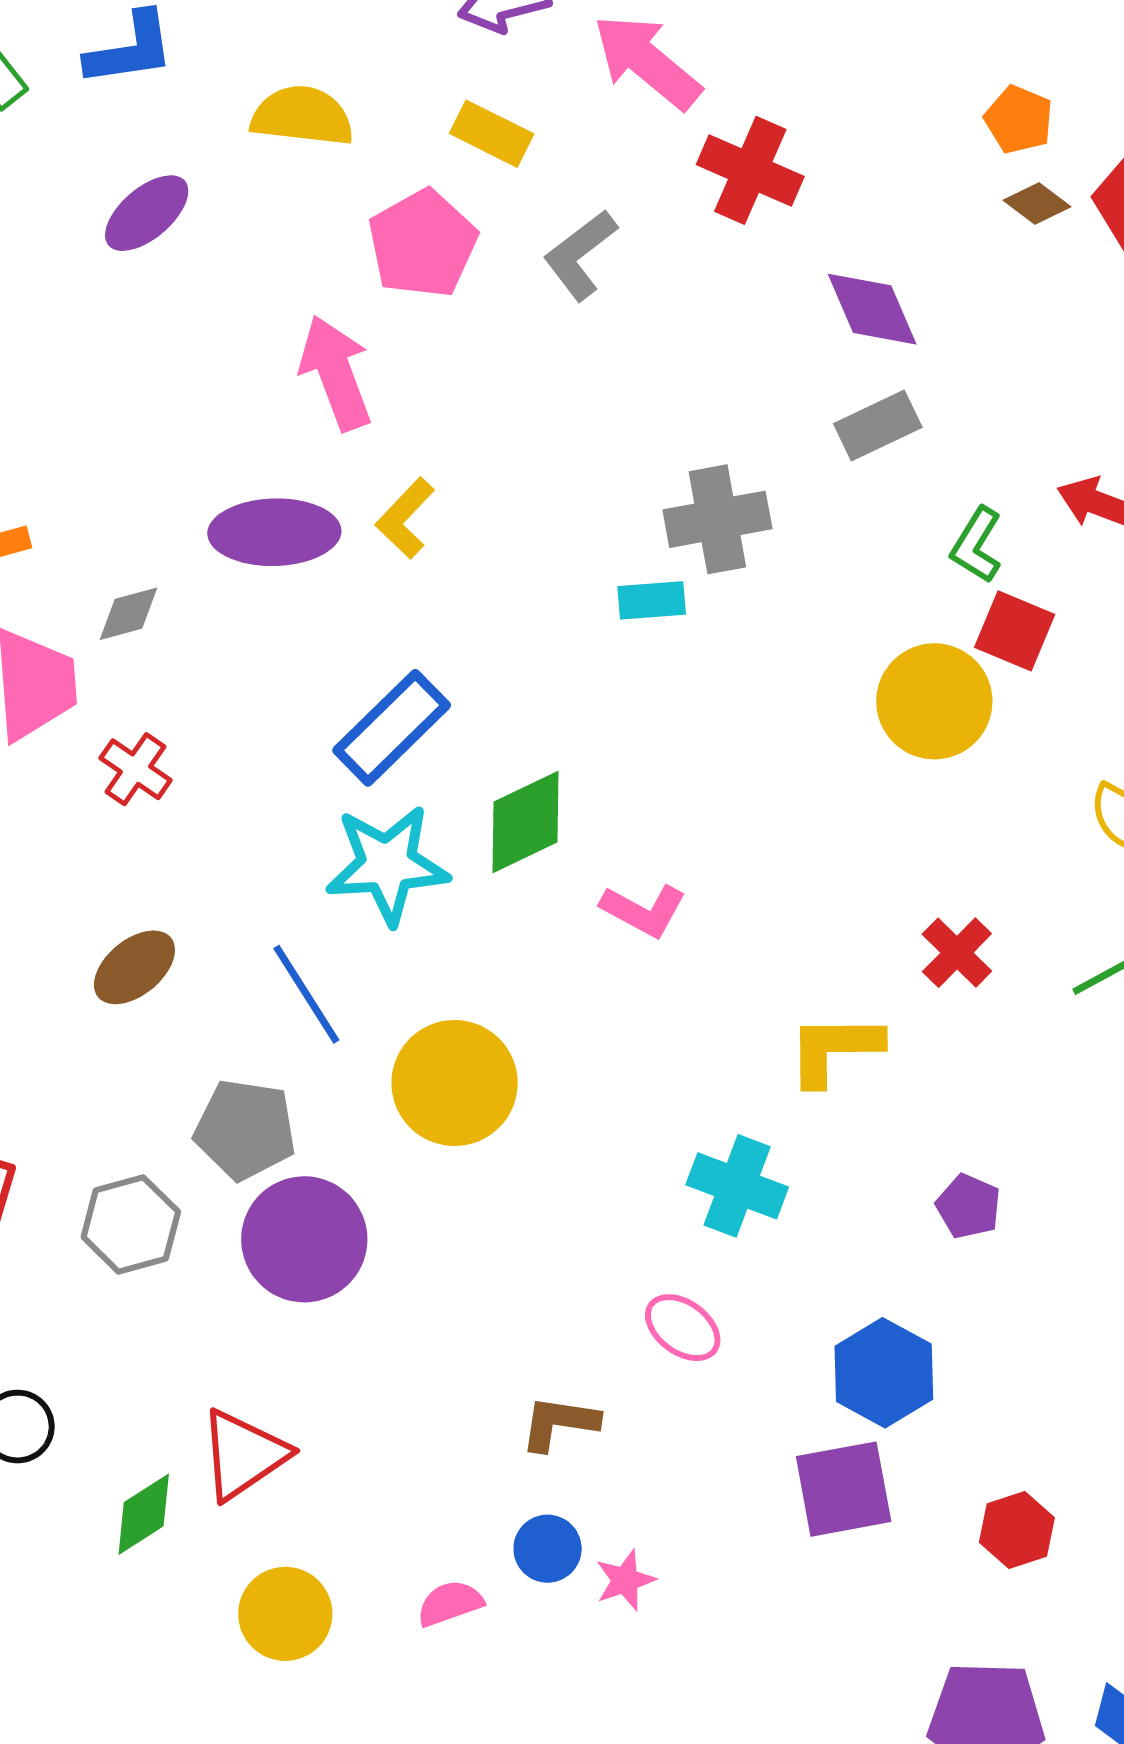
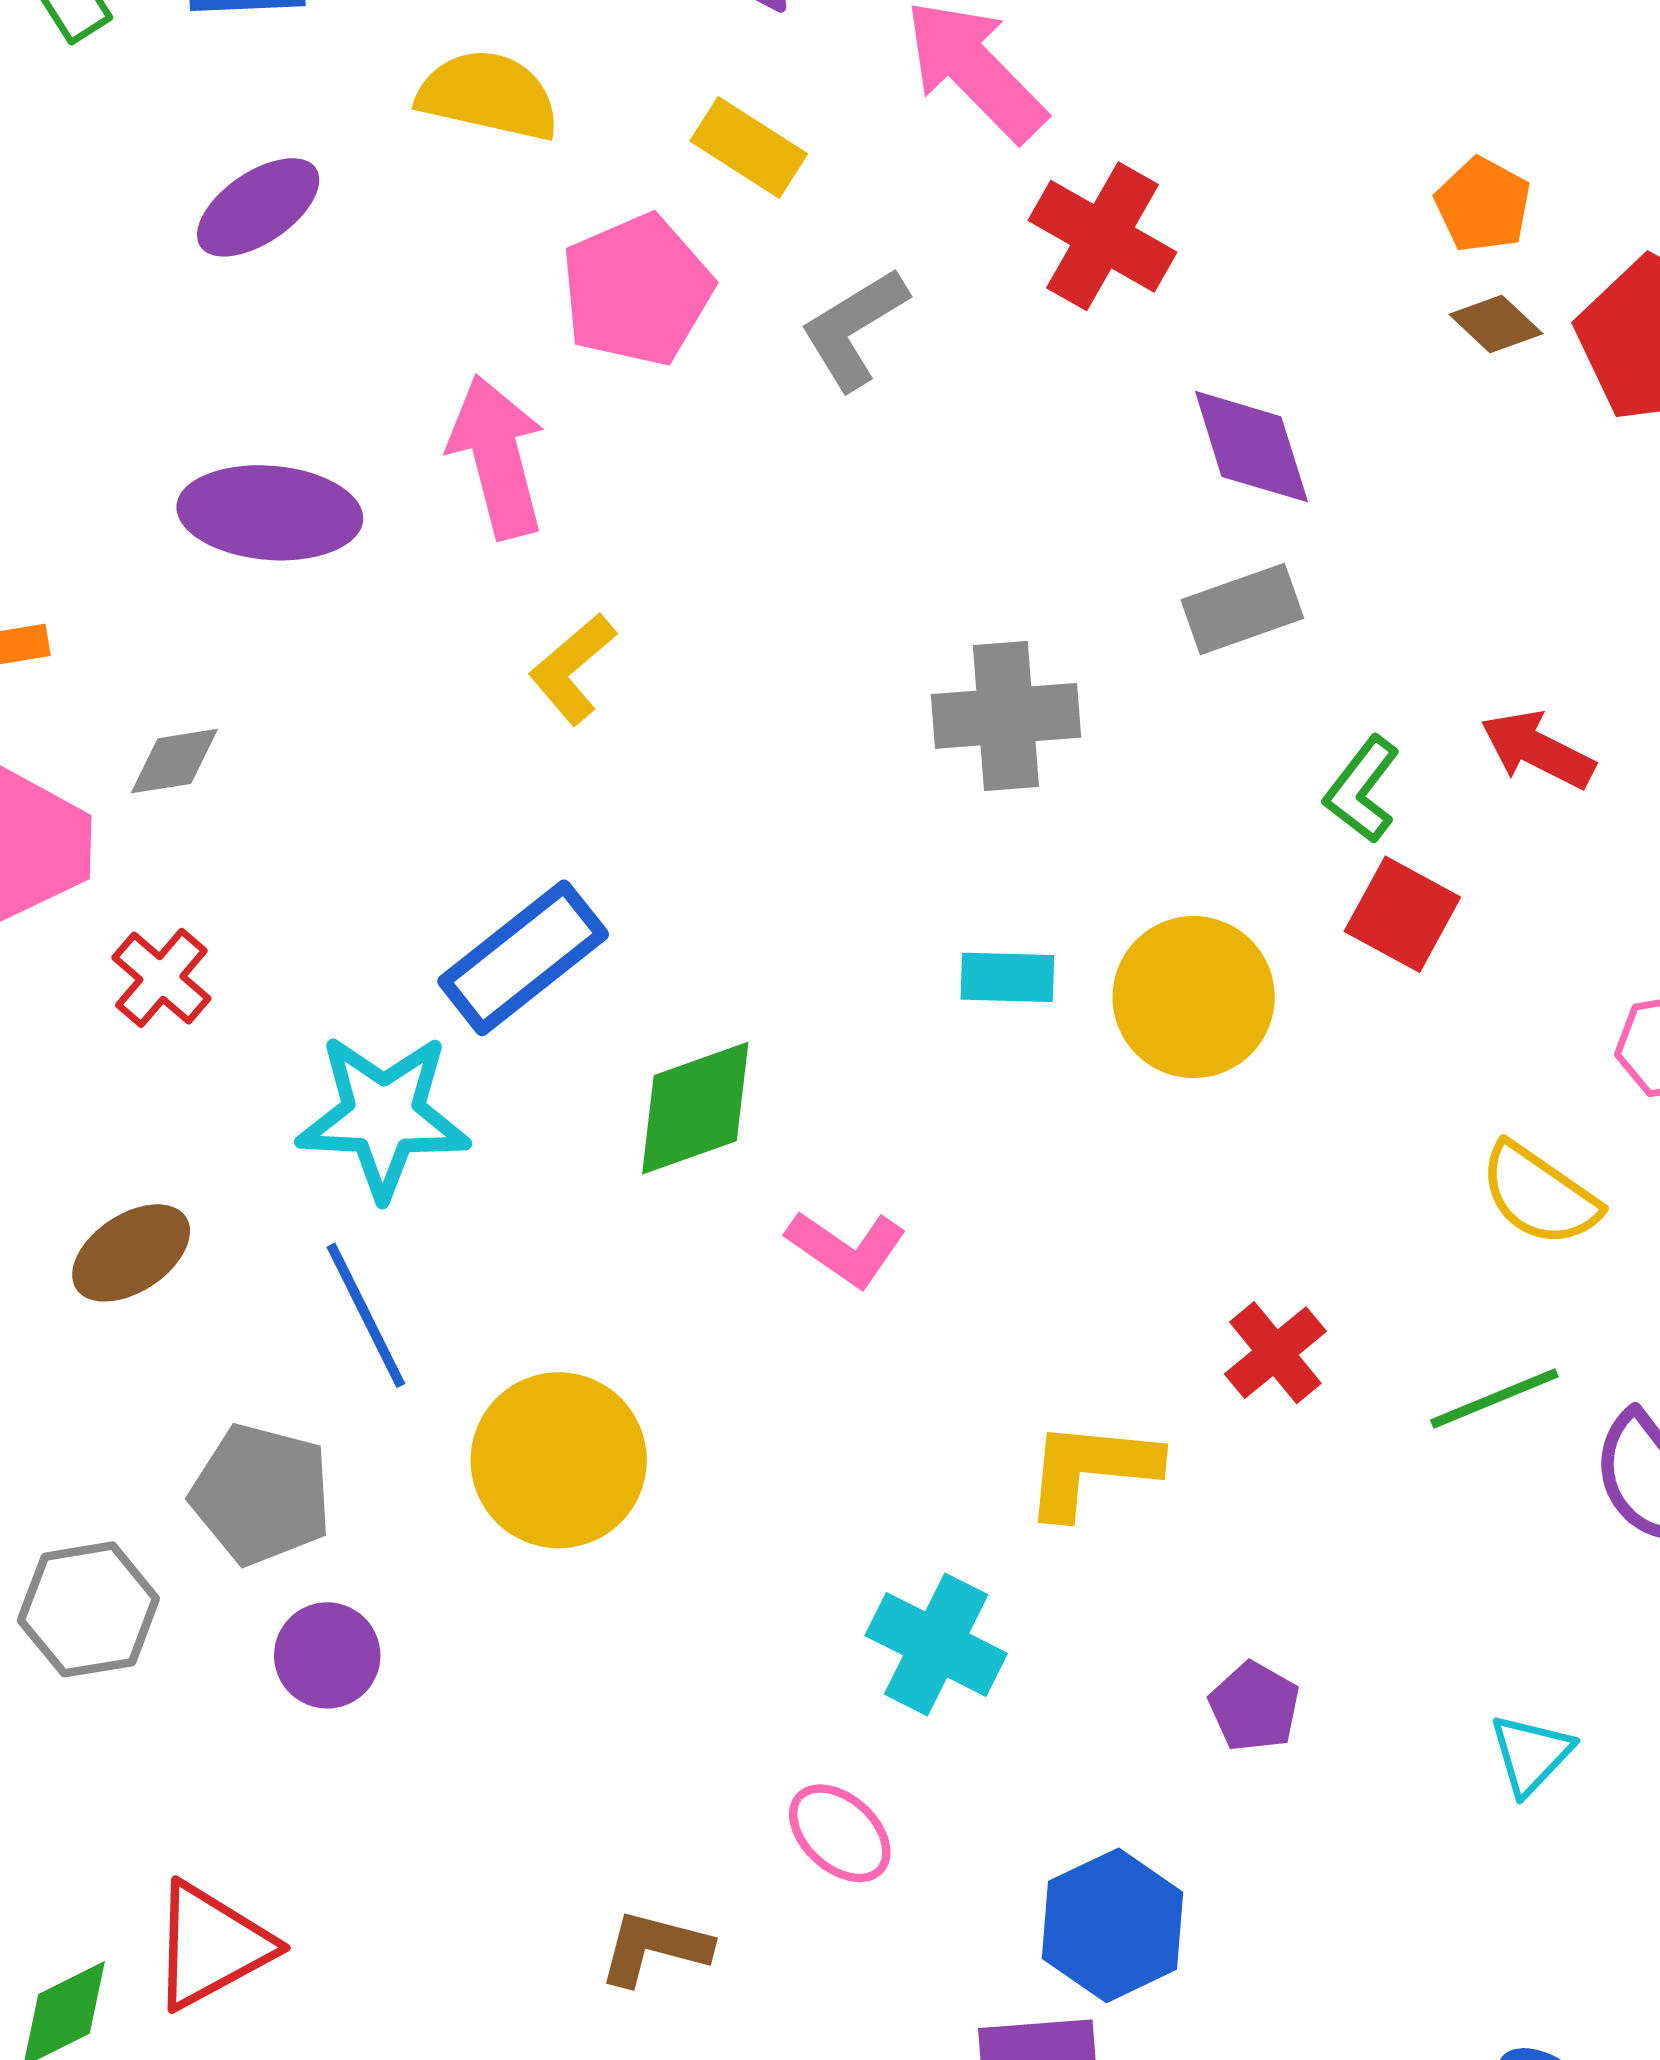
purple ellipse: (274, 532) -> (270, 513), moved
cyan rectangle: (652, 600) -> (1007, 977), moved
yellow circle: (934, 701) -> (1194, 997), moved
cyan star: (387, 865) -> (383, 1116), moved
purple circle: (304, 1239) -> (327, 1655), size x0.6

